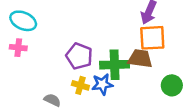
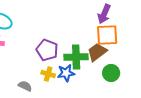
brown trapezoid: (140, 59) -> (97, 52), turned -45
green circle: (172, 85) -> (111, 73), moved

